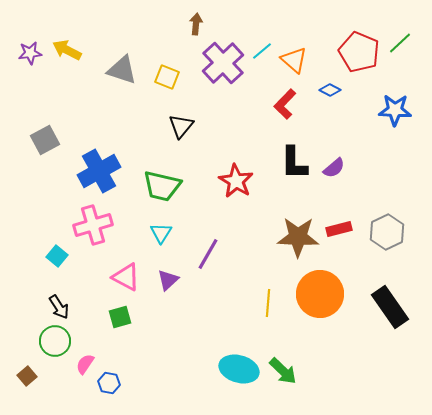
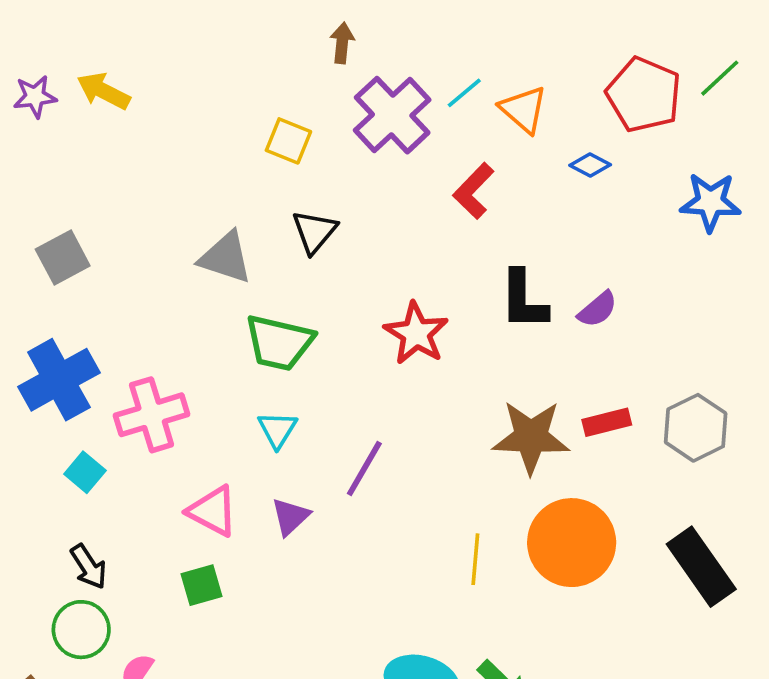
gray triangle: (122, 70) -> (226, 258), moved
red L-shape: (285, 104) -> (474, 191), moved
blue cross: (99, 171) -> (59, 380), moved

